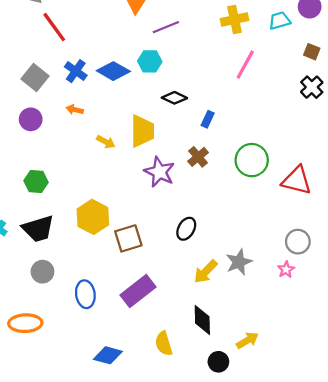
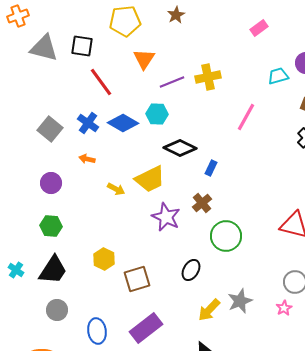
yellow cross: (235, 20) -> (208, 77), moved
red line: (54, 27) -> (101, 82), moved
black diamond: (174, 98) -> (180, 148), size x1.4
purple circle: (31, 119) -> (51, 183), moved
yellow trapezoid: (142, 131) -> (150, 179), turned 64
green circle: (252, 160) -> (226, 236), moved
yellow hexagon: (93, 217) -> (104, 259), size x0.7
black trapezoid: (38, 229) -> (53, 270), turned -40

